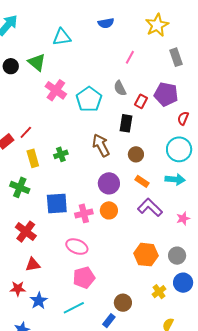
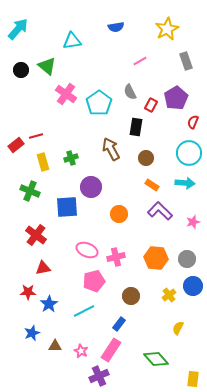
pink line: (130, 57) -> (140, 61), turned 32
purple pentagon: (166, 94) -> (176, 98), turned 30
red line: (26, 132) -> (36, 136), turned 32
purple circle: (109, 183) -> (91, 187), moved
pink cross: (84, 213) -> (116, 257), moved
brown circle: (123, 303) -> (131, 296), moved

